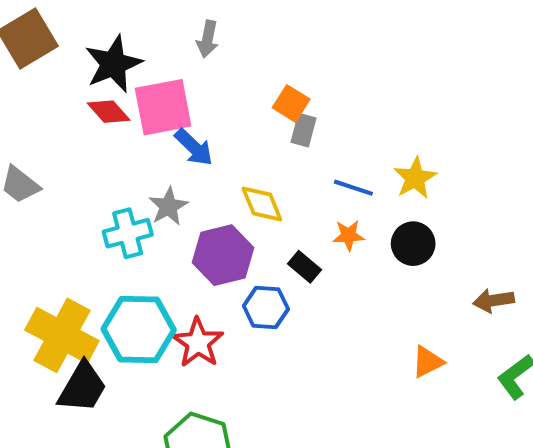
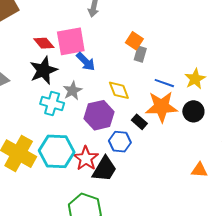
black star: (113, 64) -> (43, 70), moved
cyan cross: (128, 233) -> (52, 104), turned 30
orange star: (349, 235) -> (162, 107), size x2.0
orange triangle: (428, 362) -> (199, 170), turned 30
black trapezoid: (82, 387) -> (104, 169), moved

